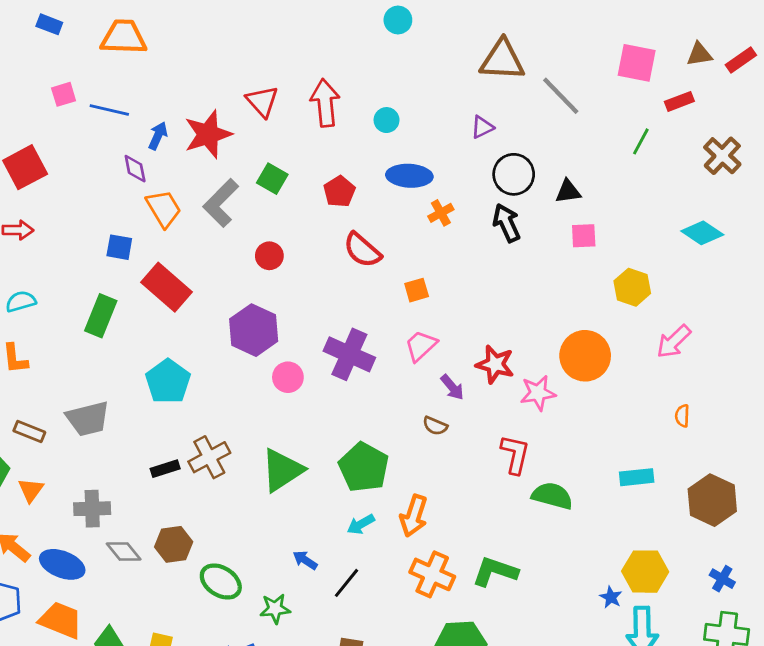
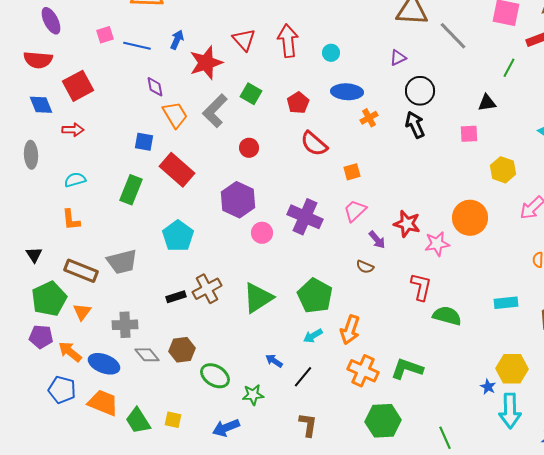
blue arrow: (158, 136) -> (177, 40), moved
black triangle: (568, 191) -> (487, 103), moved
brown rectangle: (29, 432) -> (81, 271), size x1.5

